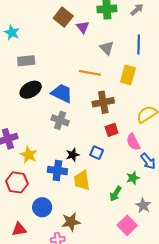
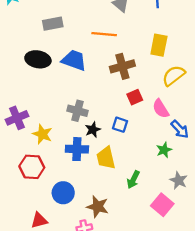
gray rectangle: (26, 61) -> (53, 24), moved
yellow rectangle: (128, 75) -> (159, 45), moved
black ellipse: (31, 90) -> (38, 59), turned 45
gray cross: (60, 120) -> (77, 111), moved
green arrow: (116, 194) -> (133, 180), moved
brown star: (71, 222) -> (98, 207), turned 30

